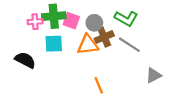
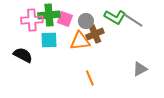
pink cross: (35, 22) -> (32, 20), size x1.5
gray line: (129, 45) -> (133, 20), moved

